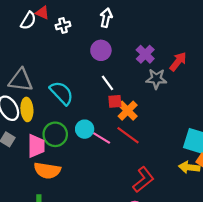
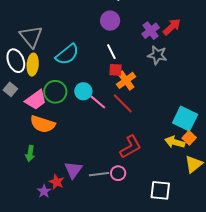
red arrow: (178, 62) -> (172, 27), moved
gray triangle: (21, 80) -> (31, 36), turned 35
cyan semicircle: (62, 93) -> (67, 54), turned 85
pink trapezoid: (36, 146) -> (36, 100), turned 45

